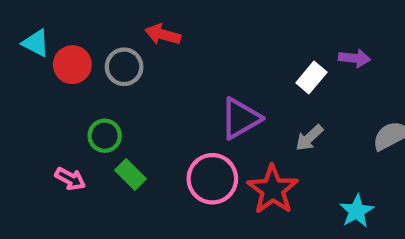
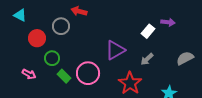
red circle: (72, 65) -> (37, 38), moved
pink arrow: (70, 179) -> (29, 74), moved
pink circle: (212, 179) -> (88, 73), moved

